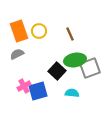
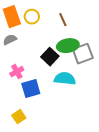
blue square: (38, 91) -> (31, 89), moved
cyan semicircle: (72, 93) -> (65, 79), size x1.5

